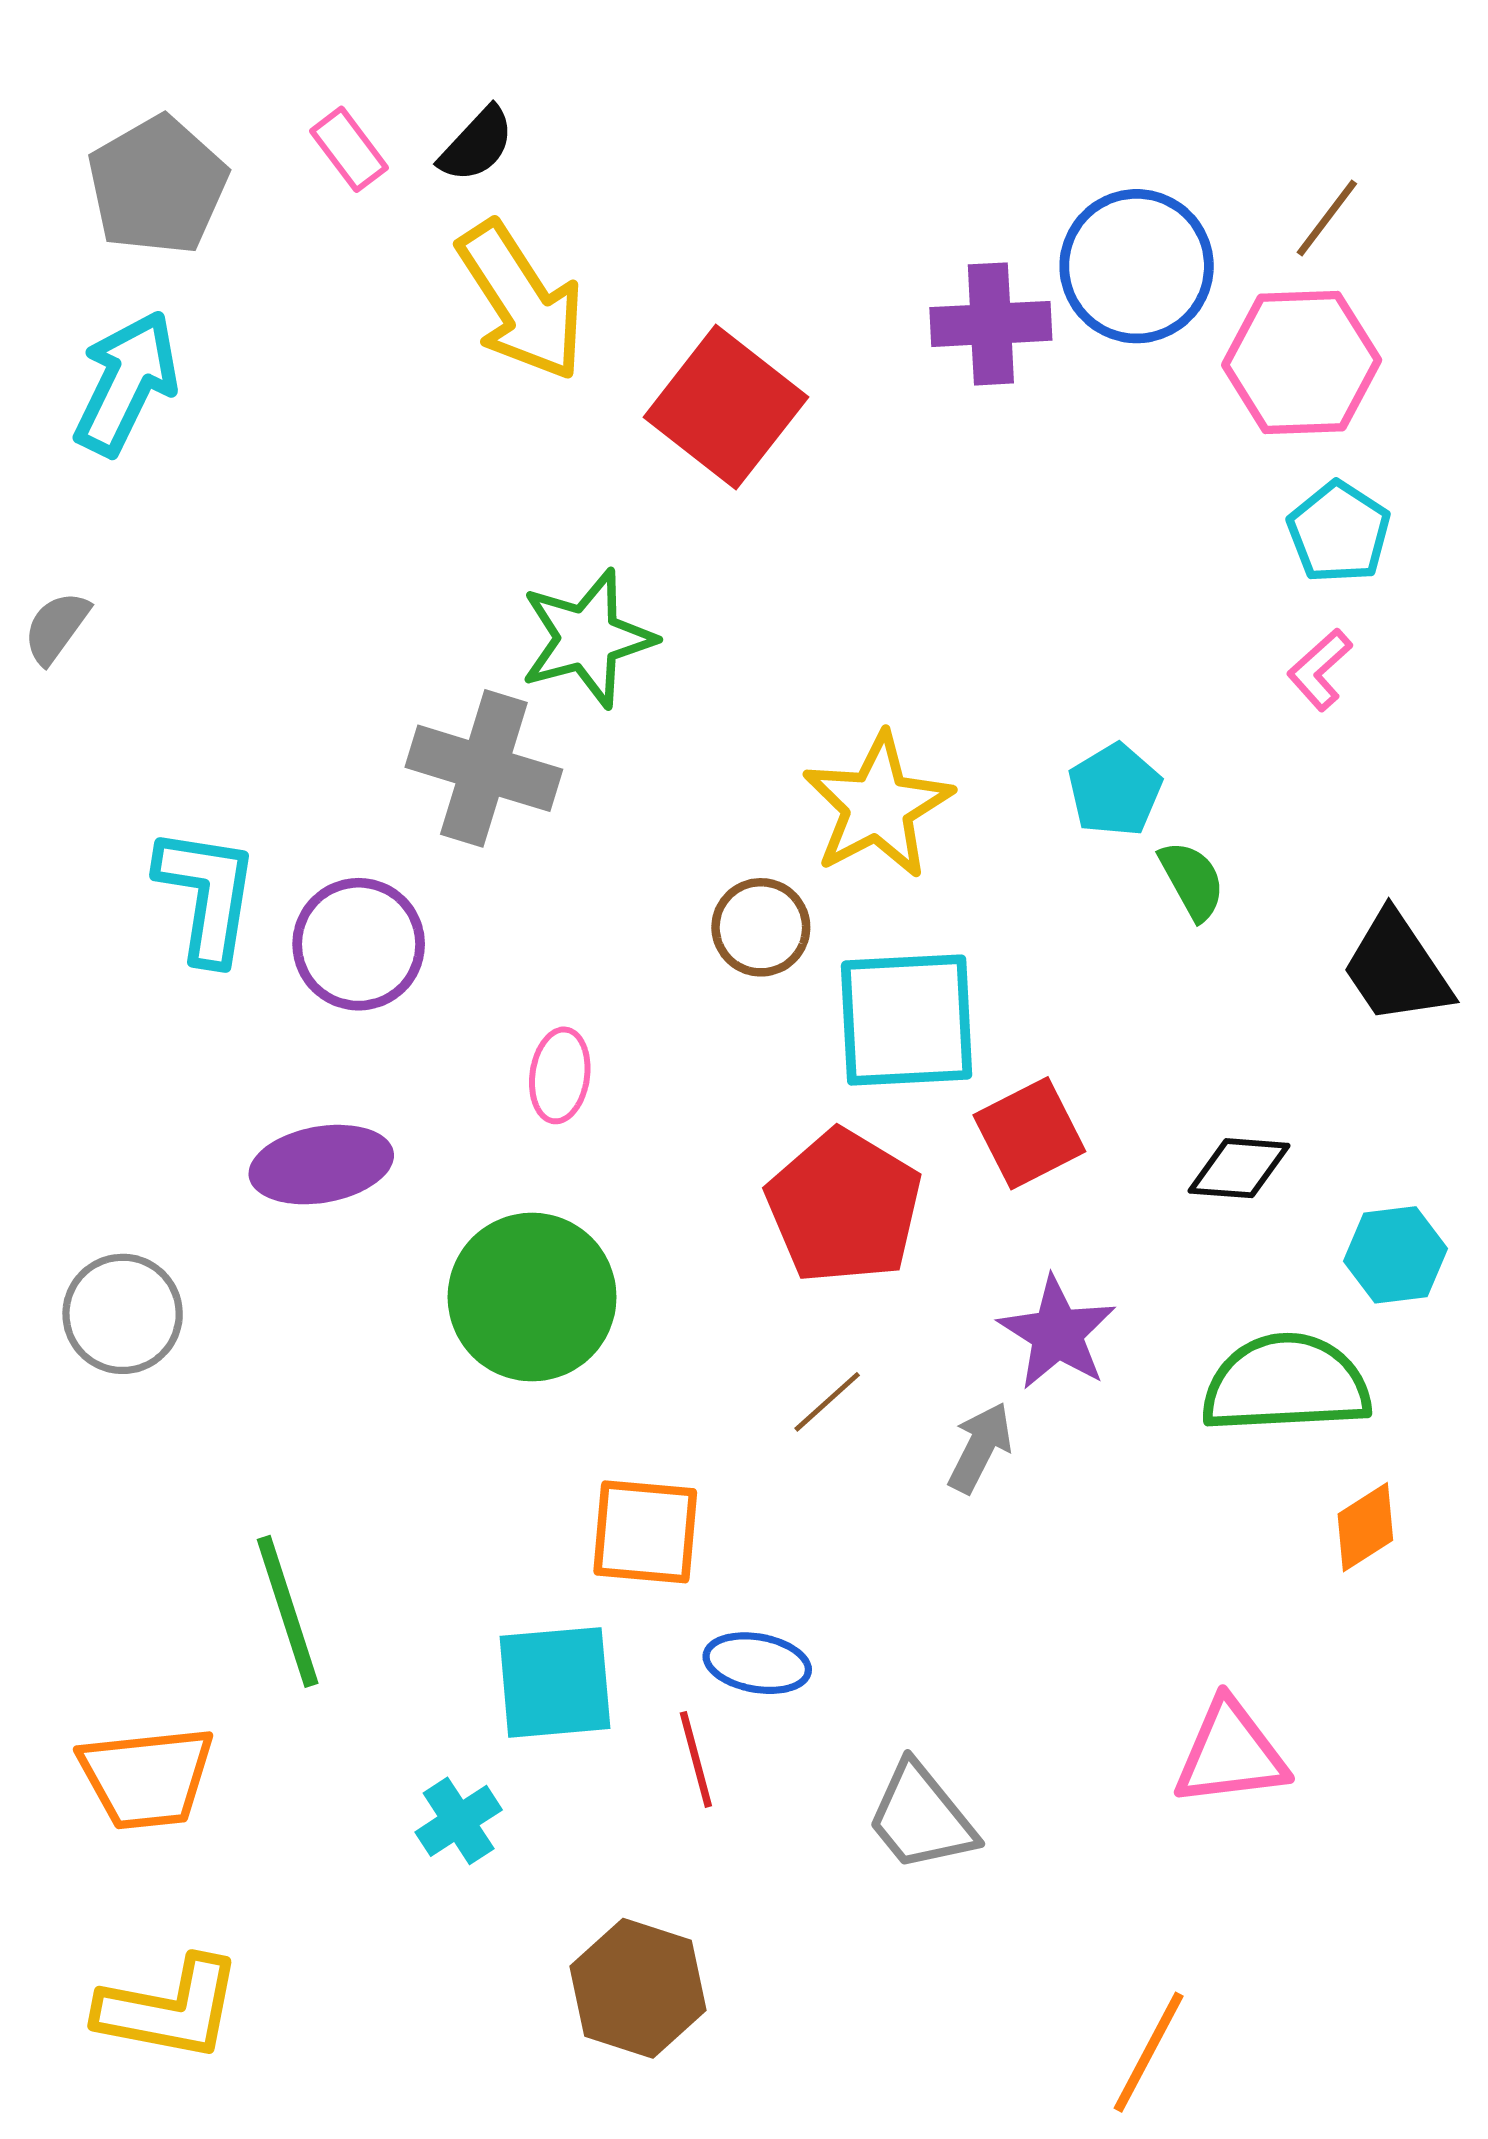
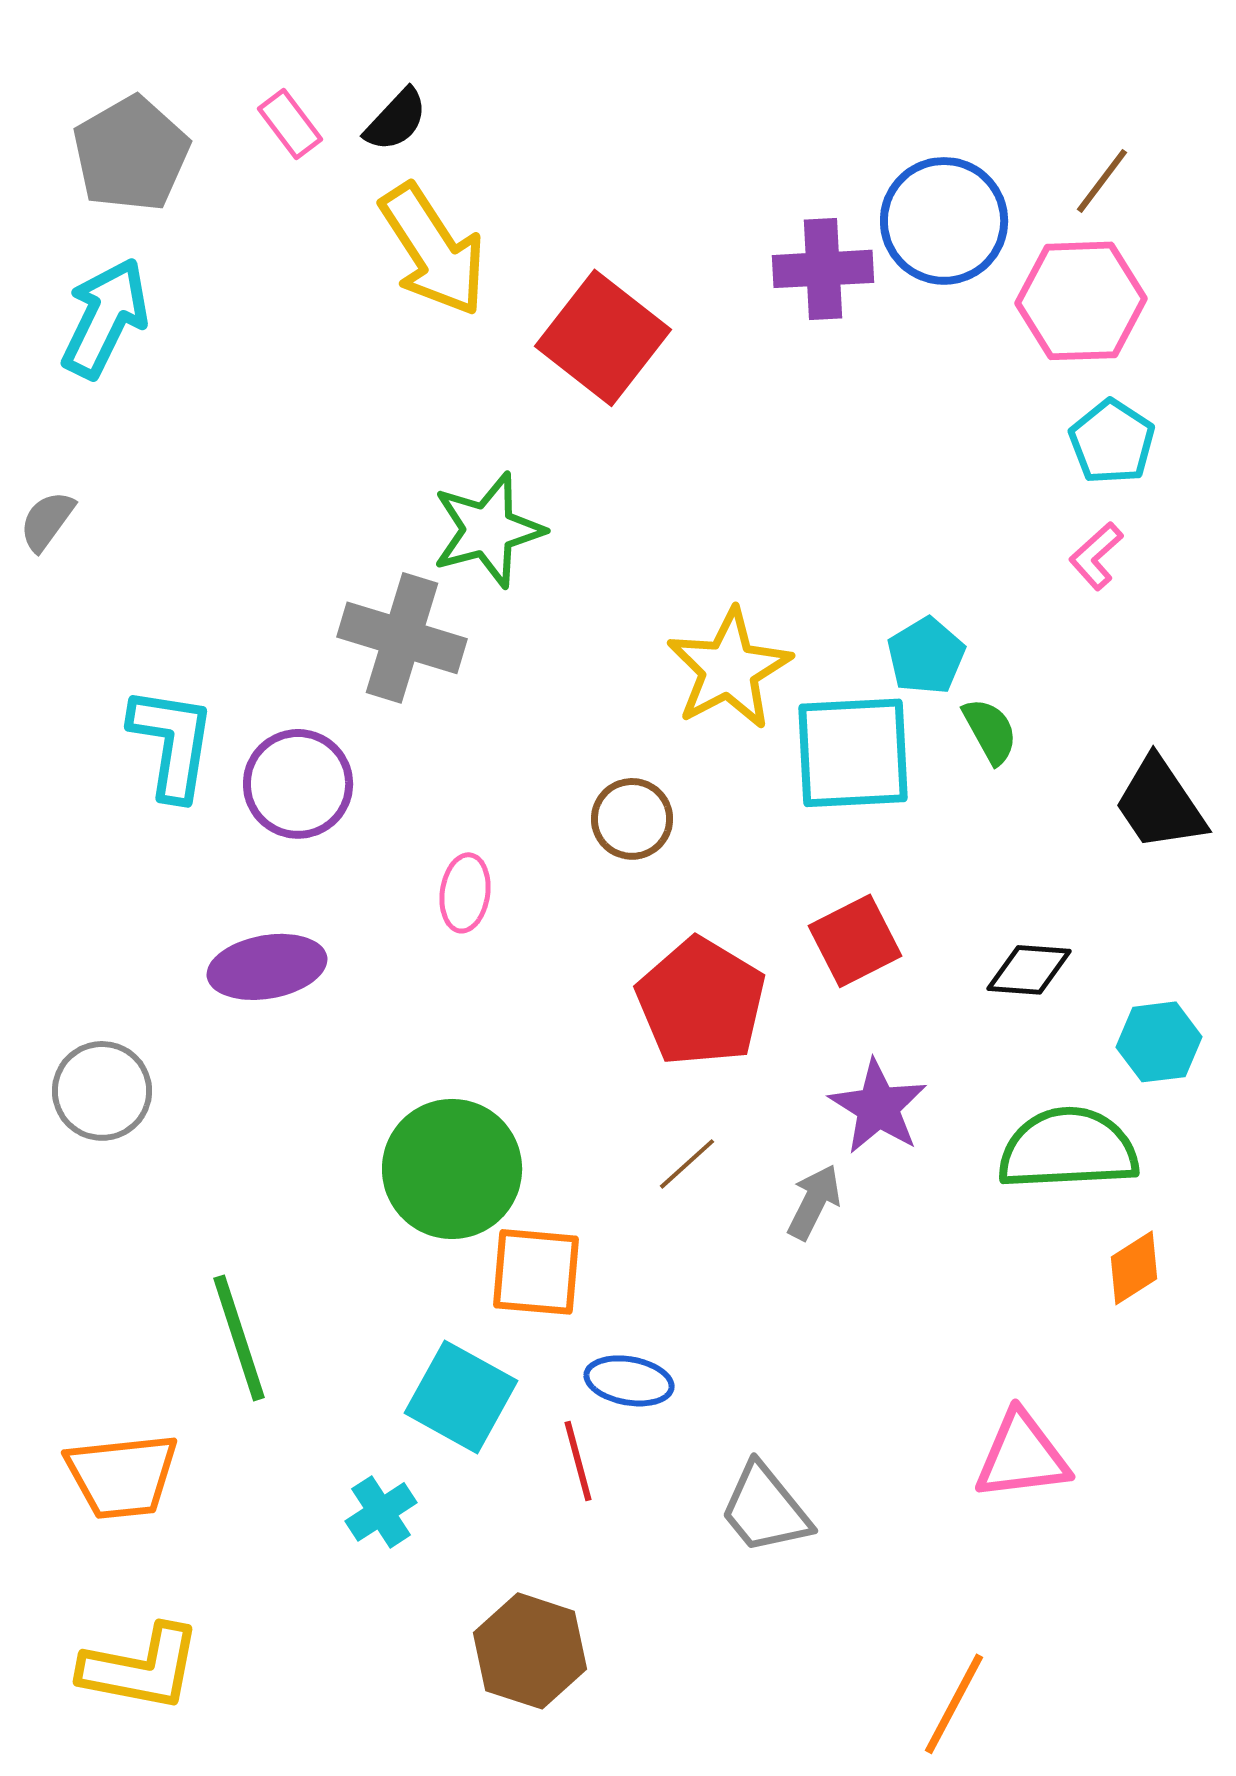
brown circle: (761, 927) -> (632, 819), moved
cyan square: (907, 1020) -> (853, 753), moved
green circle: (532, 1297) -> (452, 1169), moved
cyan square: (555, 1682) -> (461, 1397), turned 34

